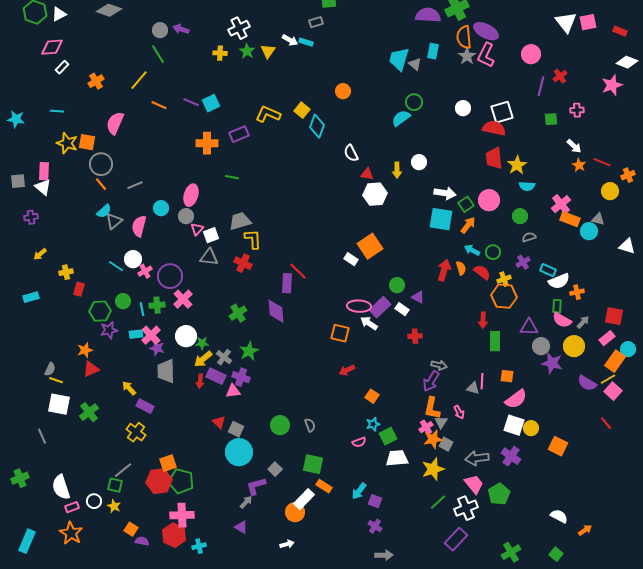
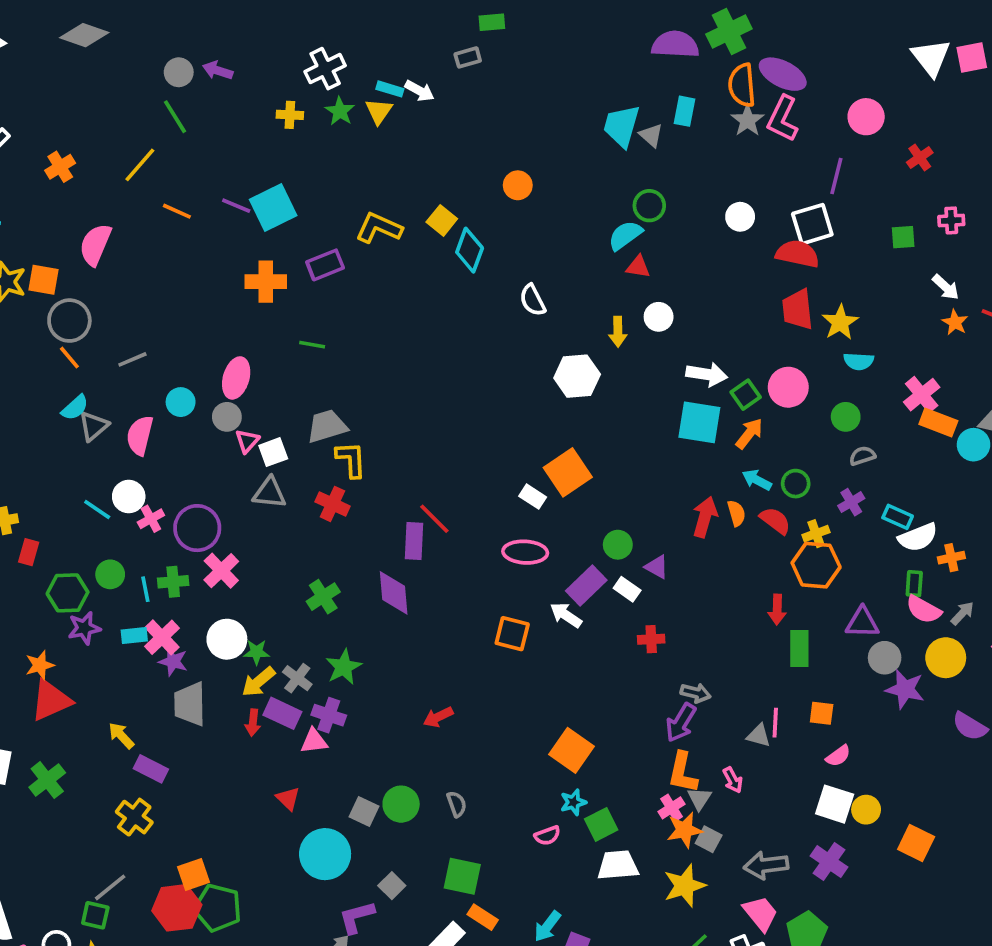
cyan rectangle: (306, 42) -> (390, 89), moved
purple line: (541, 86) -> (836, 176), moved
cyan square: (211, 103) -> (273, 208), size x1.4
red triangle: (367, 174) -> (638, 267), moved
pink ellipse: (359, 306) -> (525, 552), moved
red triangle: (91, 369) -> (51, 700), size x1.4
red arrow: (347, 370) -> (438, 717), moved
orange square: (372, 396) -> (571, 750), size x1.6
pink semicircle: (516, 399) -> (838, 756), size x0.6
gray square: (236, 429) -> (364, 811), moved

